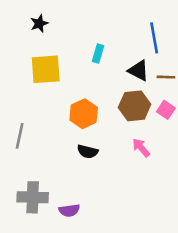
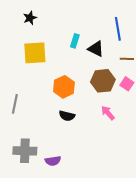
black triangle: (138, 71) -> (96, 49), moved

